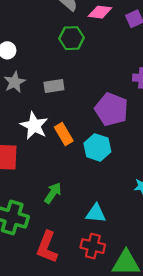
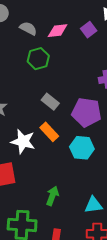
gray rectangle: (54, 86) -> (50, 102), moved, turned 60
orange rectangle: (64, 134) -> (49, 132), moved

